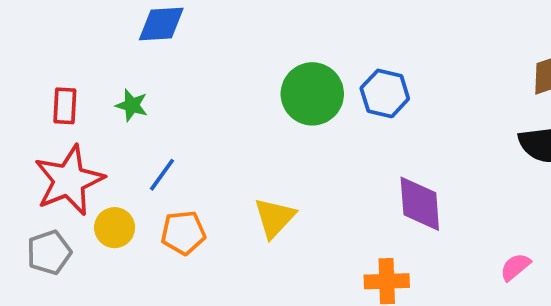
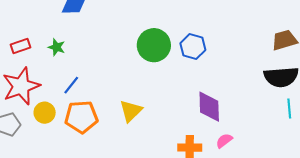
red rectangle: (65, 106) -> (21, 46), turned 66
orange pentagon: (183, 233) -> (81, 117), size x1.4
pink semicircle: (515, 267) -> (224, 141), moved

